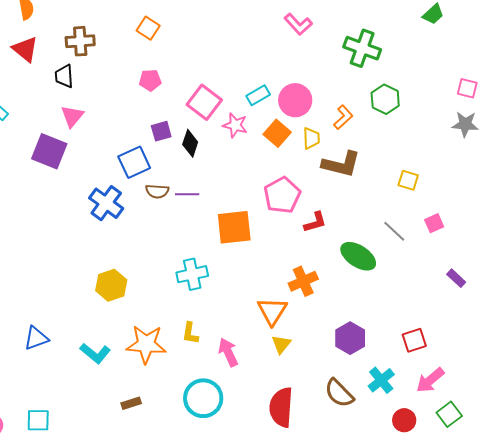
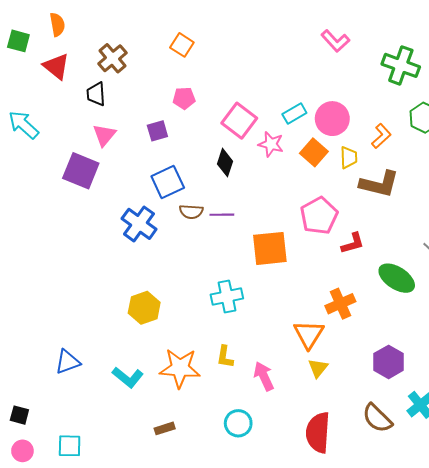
brown cross: (80, 41) -> (112, 58), turned -36
purple square: (161, 131) -> (157, 131), moved
cyan circle: (203, 398) -> (238, 423), size x0.7

